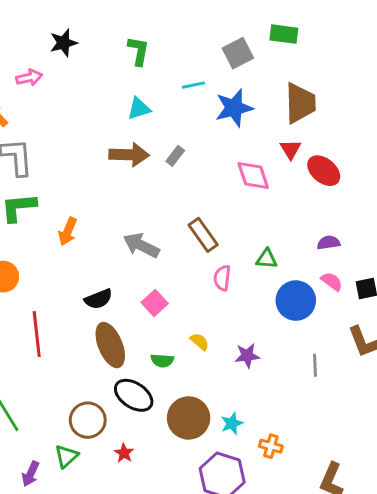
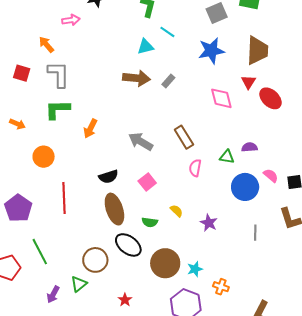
cyan line: (193, 85) -> (167, 32), moved, turned 42
purple semicircle: (329, 243) -> (249, 147), moved
purple star: (247, 356) -> (209, 223), turned 30
red star: (124, 453) -> (125, 300), moved

